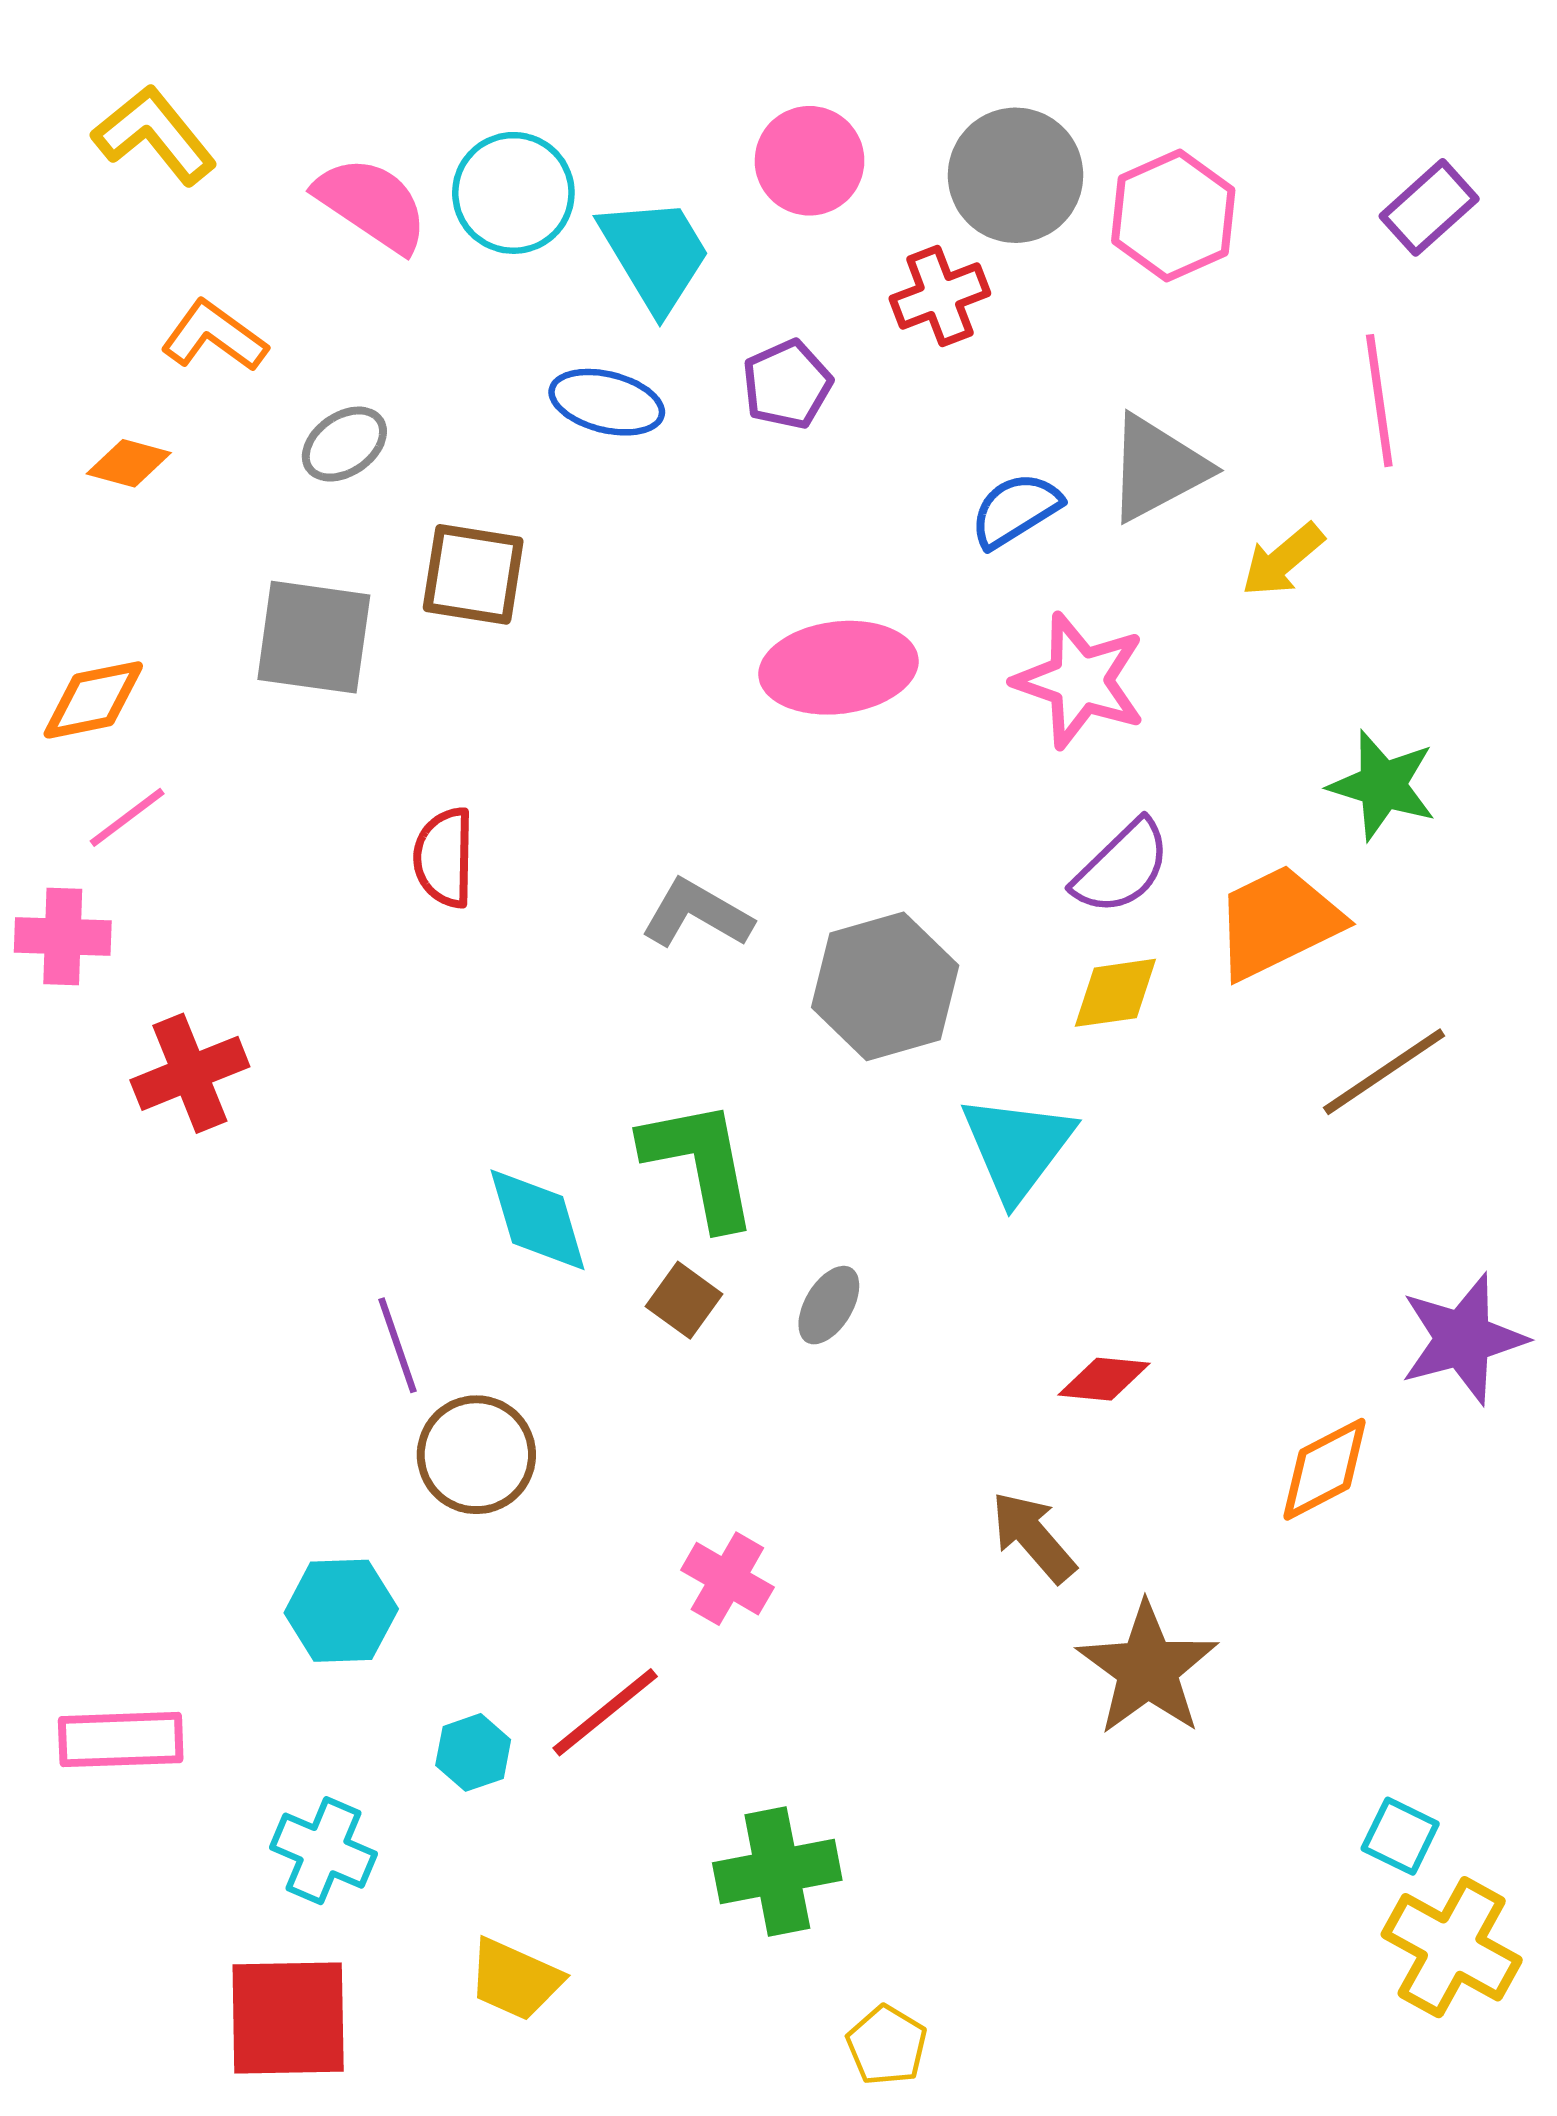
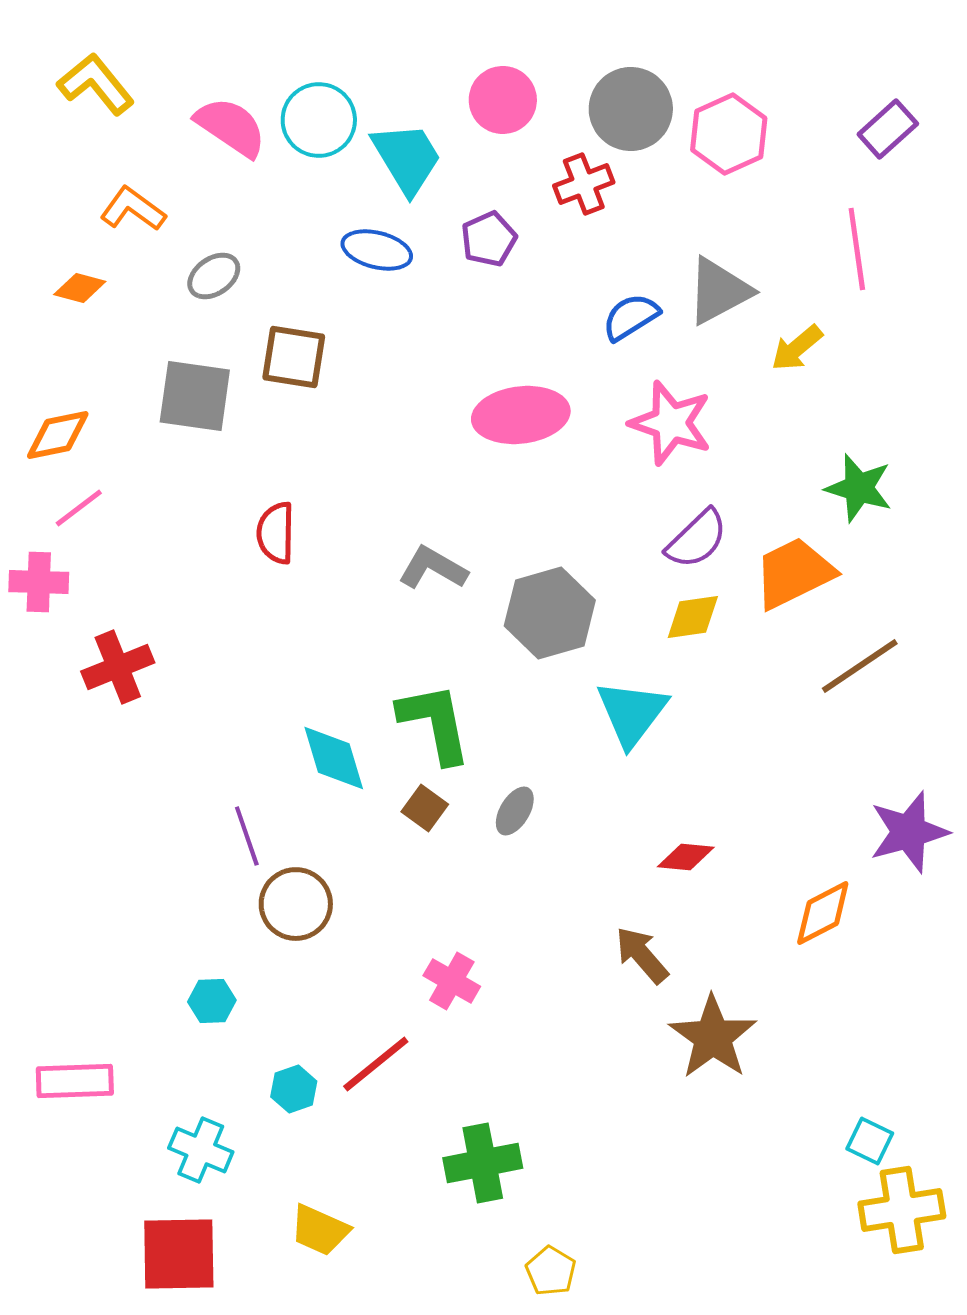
cyan hexagon: (341, 1611) -> (212, 1001), size x0.7
yellow cross: (1452, 1947) -> (902, 1210), turned -38

